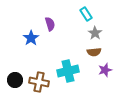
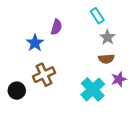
purple semicircle: (50, 24) -> (56, 27), turned 32
cyan cross: (68, 71) -> (93, 89), moved, turned -30
brown cross: (39, 82) -> (44, 75), moved, turned -36

